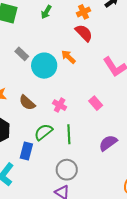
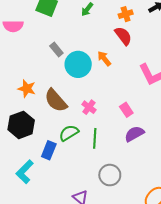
brown semicircle: (27, 103) -> (56, 100), size x1.4
purple semicircle: (108, 143) -> (134, 134), moved
gray circle: (67, 170) -> (110, 175), moved

